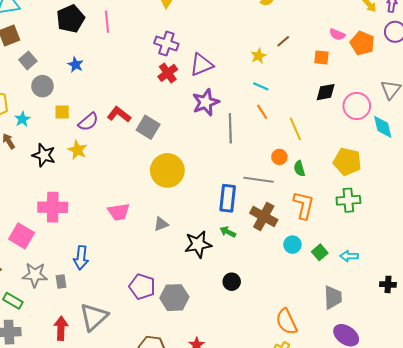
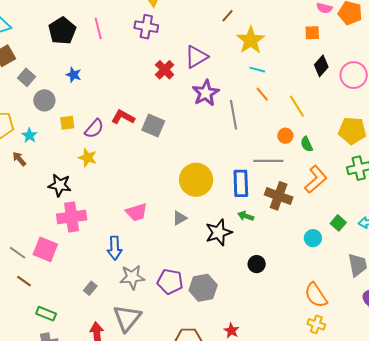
brown line: (283, 41) -> (228, 16), moved
purple cross: (166, 43) -> (146, 27), moved
yellow star: (259, 56) -> (251, 40), size x1.8
black diamond: (326, 92) -> (321, 66), turned -30
black star: (44, 155) -> (60, 185), moved
yellow circle: (167, 170) -> (196, 180), moved
orange L-shape: (304, 205) -> (316, 179), turned 44
cyan circle: (292, 245) -> (313, 238), moved
blue arrow: (81, 258) -> (115, 248), moved
gray star: (35, 275) -> (132, 277), moved
gray rectangle: (61, 282) -> (90, 288), turned 56

